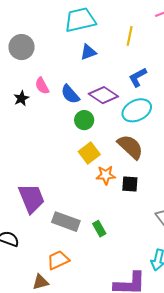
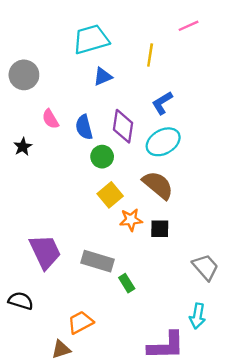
blue semicircle: (70, 94) -> (84, 127), turned 30
purple diamond: (103, 95) -> (123, 126), turned 68
black star: (21, 98) -> (23, 147), moved
gray rectangle: (66, 222) -> (98, 261), moved

